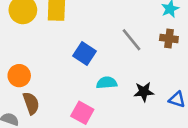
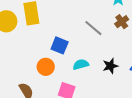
brown cross: (169, 39) -> (122, 22), turned -32
orange circle: (19, 76) -> (46, 67), moved

